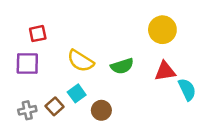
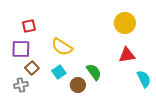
green semicircle: (122, 66) -> (94, 72), moved, turned -108
cyan semicircle: (187, 89) -> (144, 79), moved
brown square: (55, 106) -> (32, 68), moved

